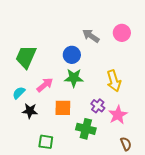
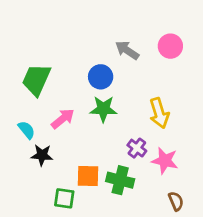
cyan semicircle: (19, 93) -> (27, 130), turned 96
orange square: (63, 108) -> (88, 176), moved
pink star: (118, 115) -> (165, 161), turned -30

